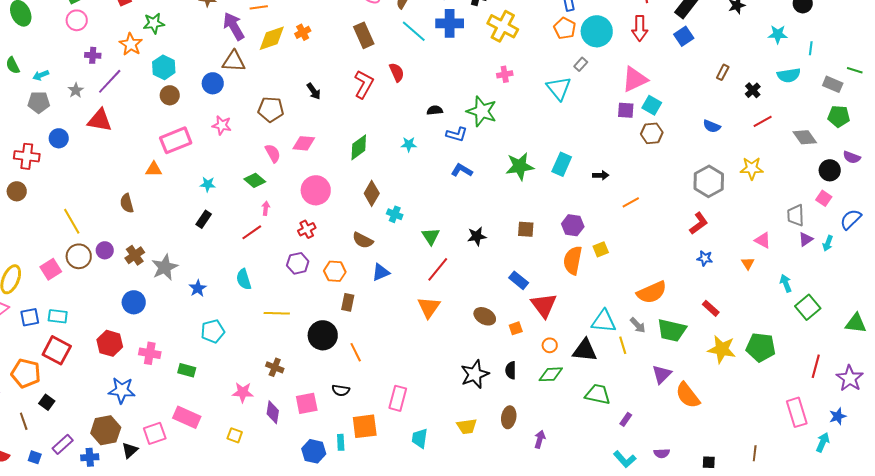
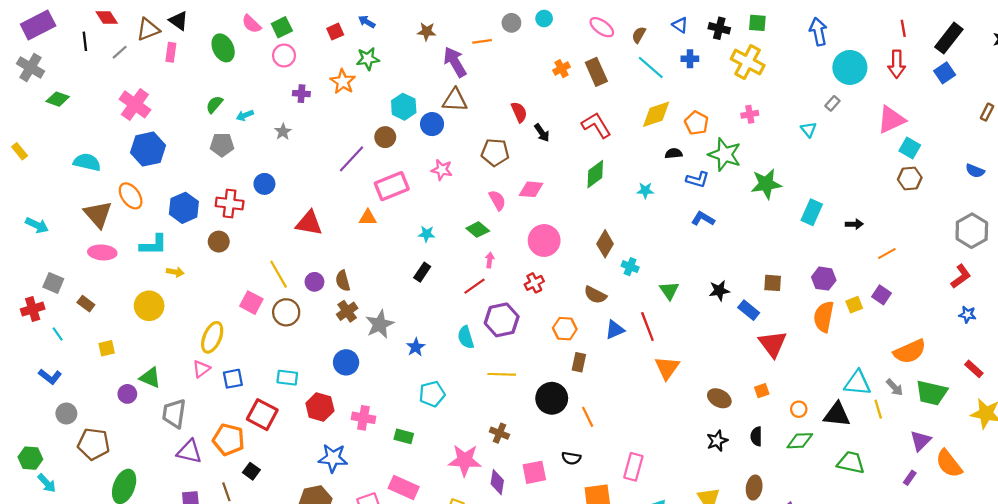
blue cross: (450, 23) -> (690, 59), size x0.6
orange pentagon: (565, 28) -> (696, 123), moved
orange cross: (303, 32) -> (562, 69), moved
yellow diamond: (272, 38) -> (656, 114), moved
green semicircle: (13, 65) -> (214, 104), turned 66
cyan hexagon: (164, 67) -> (404, 107), moved
red semicircle: (397, 72) -> (519, 112), moved
purple line: (110, 81) -> (351, 159), moved
red L-shape: (364, 84) -> (596, 125), turned -60
cyan triangle: (559, 88) -> (809, 129), size x0.6
gray pentagon: (39, 102) -> (222, 145), moved
purple square: (626, 110) -> (881, 295), moved, turned 30
red triangle: (100, 120) -> (309, 223), moved
green diamond: (359, 147) -> (595, 174), moved
green star: (520, 166) -> (766, 184), moved
brown semicircle: (127, 203) -> (343, 281), moved
purple circle: (105, 250) -> (314, 282), moved
purple hexagon: (298, 263) -> (502, 320), moved, size x1.4
pink square: (51, 269) -> (251, 303), moved, turned -30
red line: (438, 269) -> (647, 326), moved, turned -60
blue rectangle: (519, 280) -> (749, 310), moved
red triangle: (544, 305) -> (773, 344), moved
cyan rectangle: (58, 316) -> (287, 378), moved
brown ellipse: (485, 316) -> (719, 398), moved
black star: (475, 374) -> (717, 441), size x0.7
pink star: (243, 392) -> (465, 460), size x1.4
purple rectangle: (626, 419) -> (910, 478), moved

